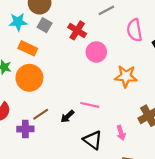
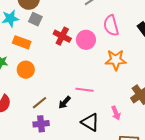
red cross: (77, 30) -> (62, 36), moved
pink semicircle: (134, 30) -> (111, 26), moved
orange circle: (29, 78) -> (26, 70), size x0.7
purple cross: (25, 129) -> (41, 124), moved

